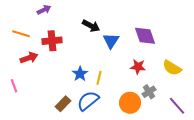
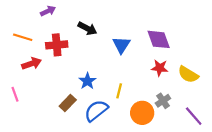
black arrow: (91, 26) -> (87, 28), moved
red star: (138, 67) -> (160, 68), moved
yellow line: (99, 78) -> (119, 91), moved
brown rectangle: (63, 104) -> (68, 103), moved

